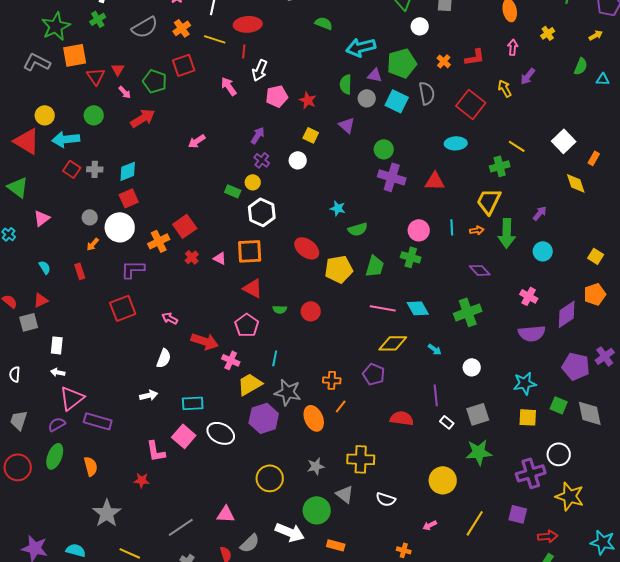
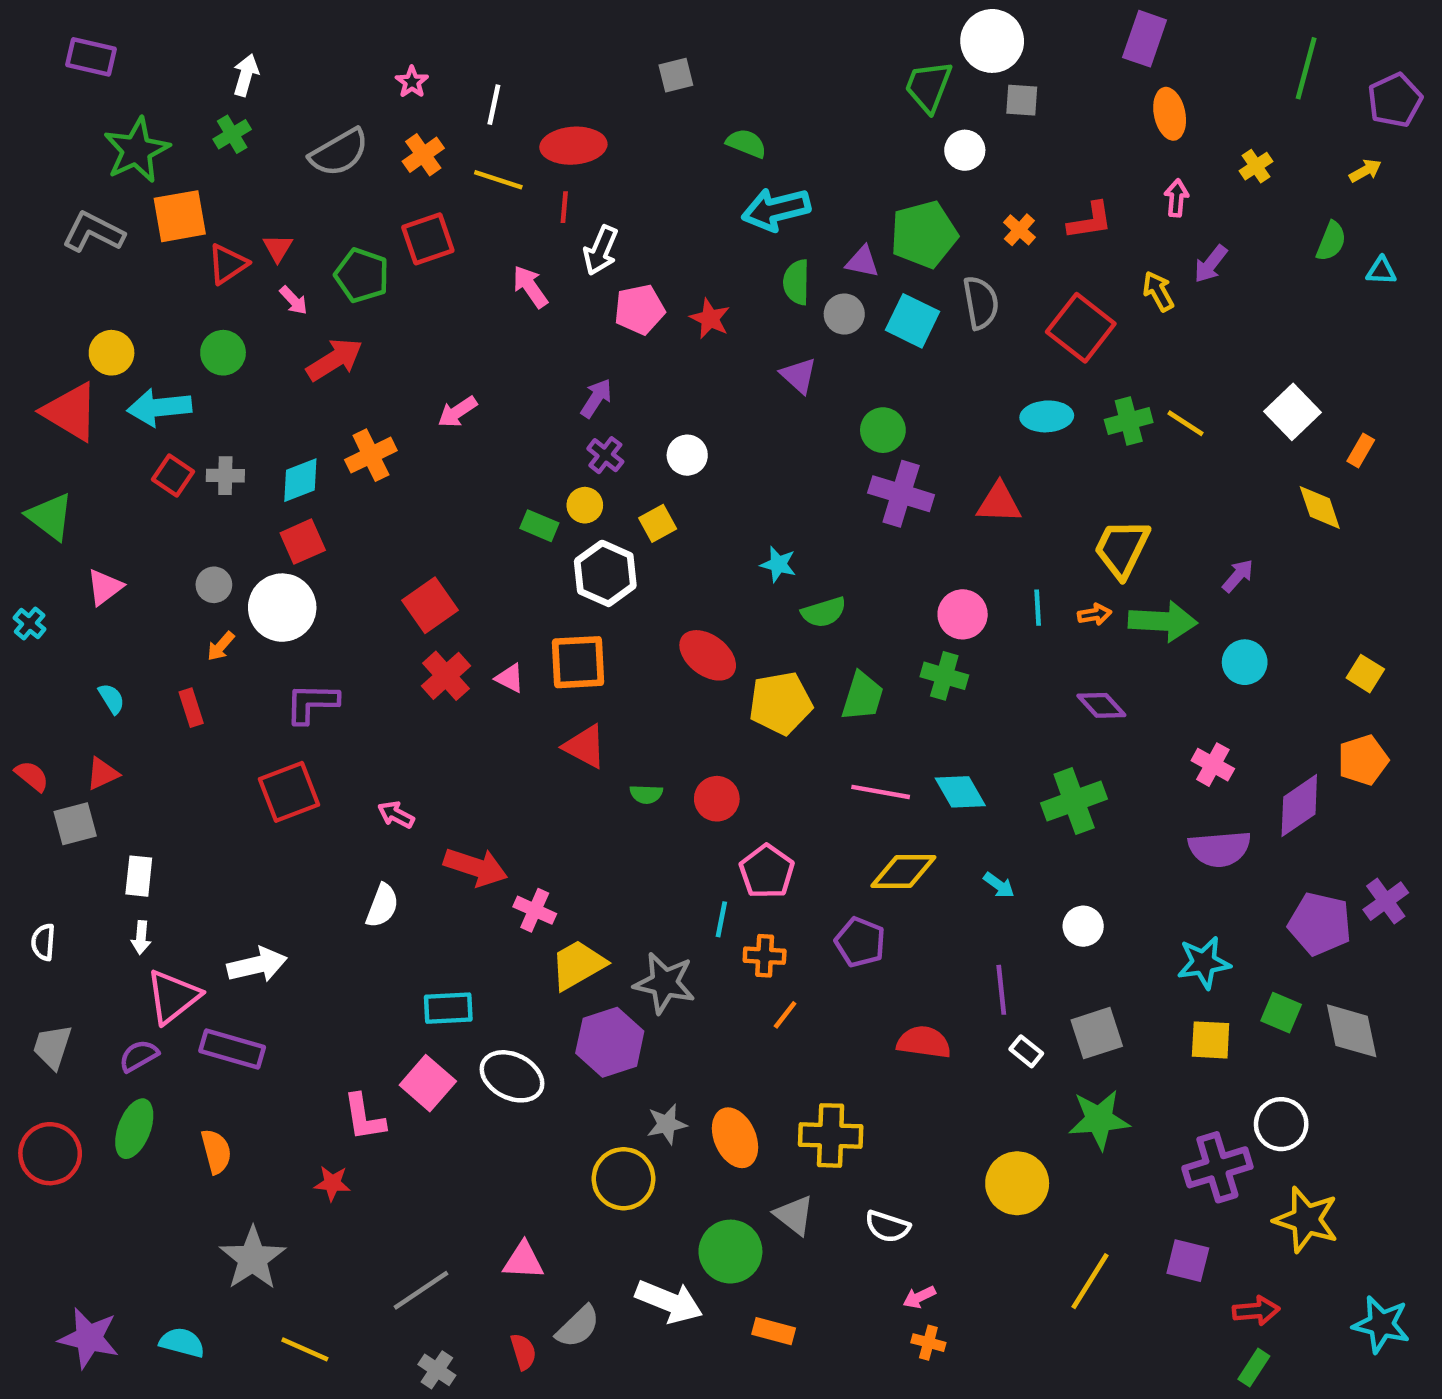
cyan arrow: (361, 47) -> (776, 209), moved
red triangle: (96, 76) -> (228, 264), turned 30
yellow square: (311, 135) -> (658, 523), moved, turned 35
green cross: (500, 166) -> (1129, 421), moved
green arrow: (507, 233) -> (1163, 621), turned -88
orange cross: (159, 241) -> (371, 455), moved
red cross: (192, 257) -> (446, 676), size x1.5
pink pentagon: (247, 325) -> (767, 872), moved
cyan line: (275, 358) -> (721, 919), moved
white arrow: (58, 372) -> (141, 938), turned -96
white arrow: (149, 395) -> (257, 965), moved, size x1.4
orange ellipse: (314, 418) -> (735, 1138), moved
gray star: (316, 466) -> (667, 1124), moved
pink arrow: (430, 525) -> (919, 1297), moved

